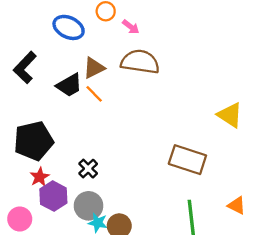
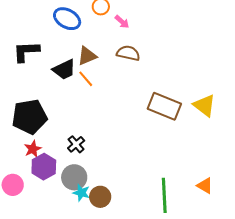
brown semicircle: (140, 62) -> (128, 53), size x0.7
black L-shape: (25, 67) -> (26, 51), turned 40
brown rectangle: (187, 160) -> (164, 106), moved

